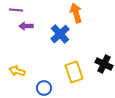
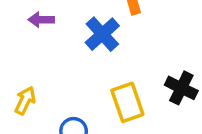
yellow arrow: (17, 71) -> (25, 101), turned 98

